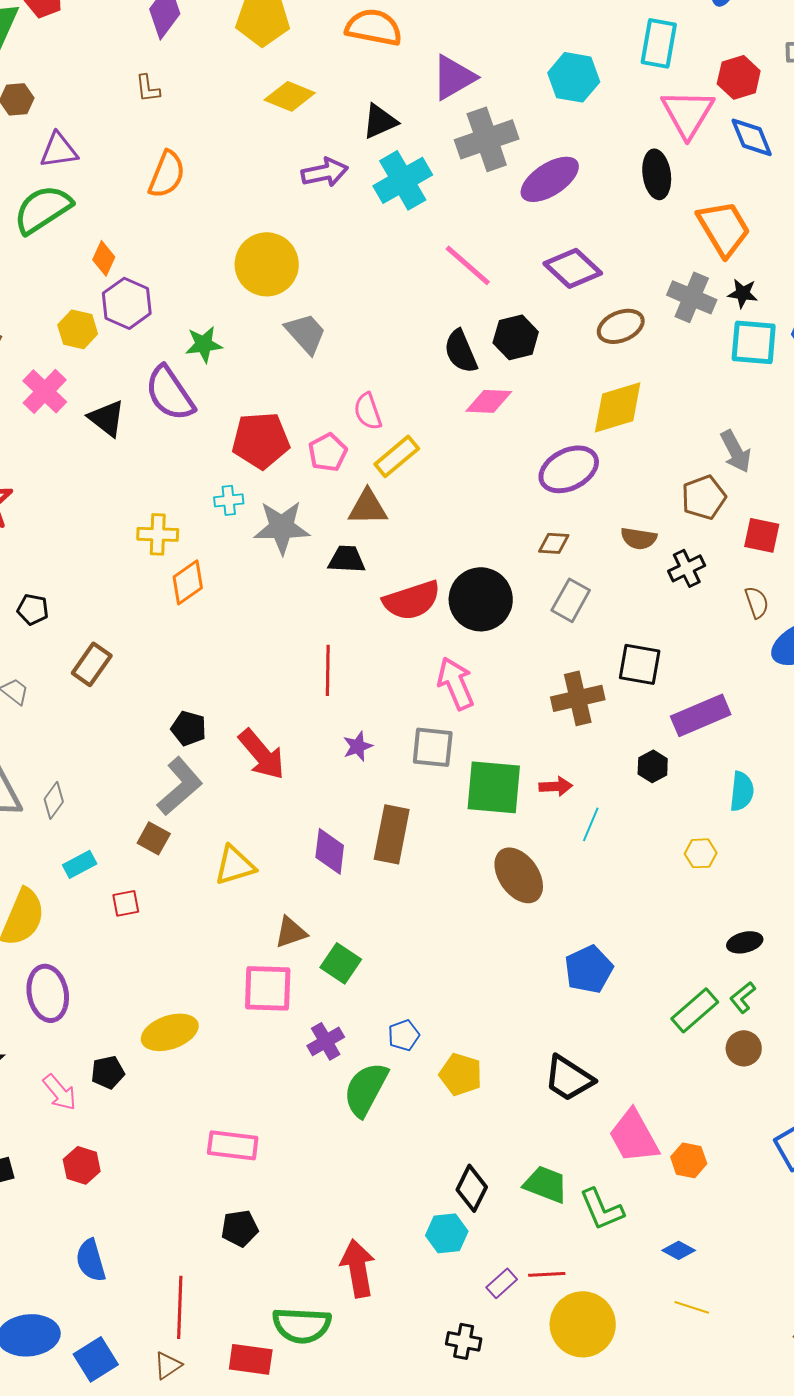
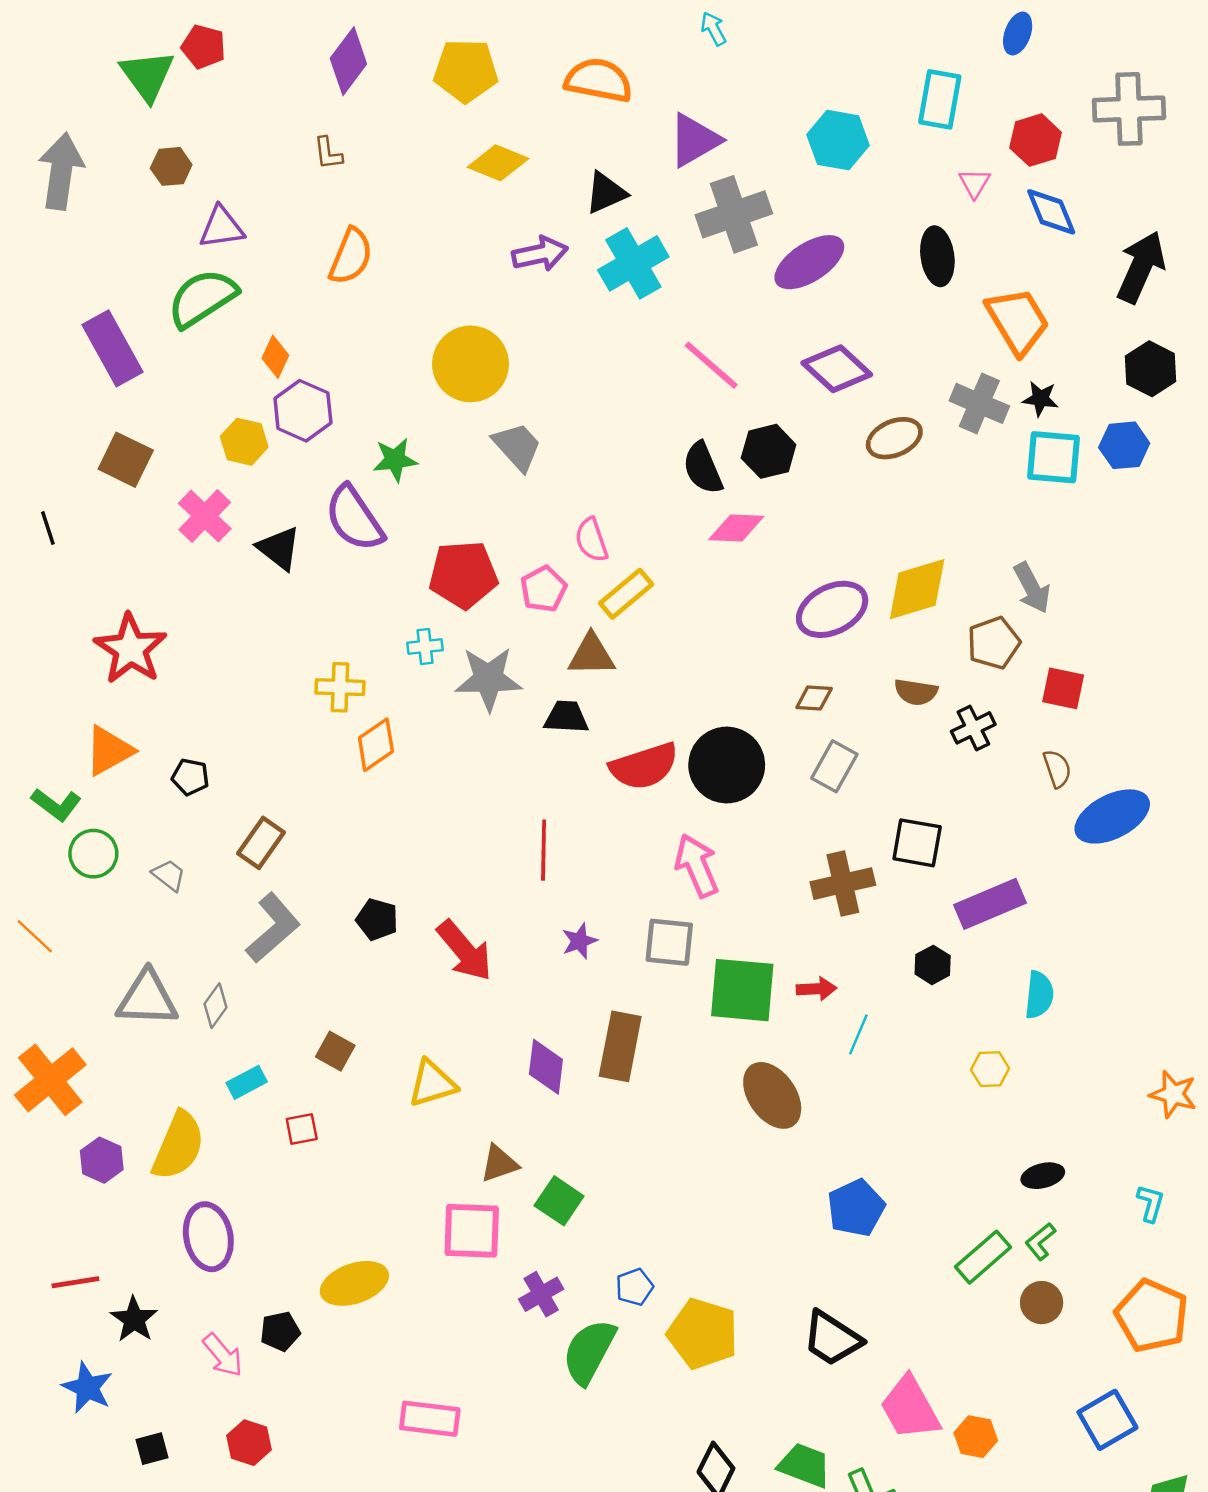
pink triangle: (688, 113) -> (975, 183), size x0.5
yellow diamond: (618, 407) -> (917, 589), moved
gray L-shape: (180, 786) -> (273, 928), moved
yellow pentagon: (461, 1074) -> (703, 1334), size x1.4

